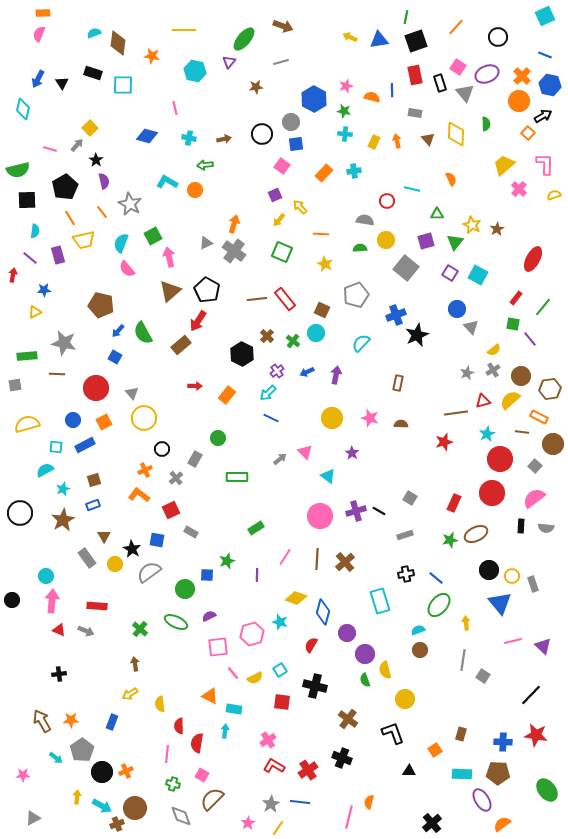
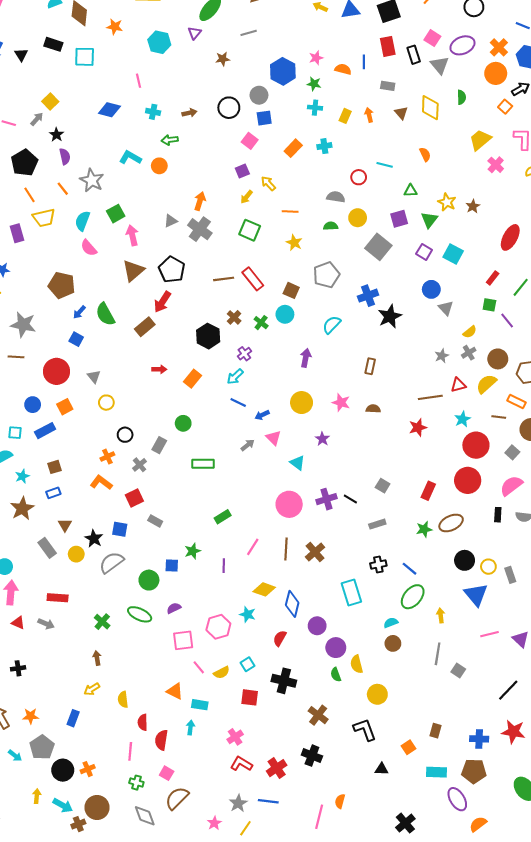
blue arrow: (307, 372) -> (262, 415), moved
yellow circle: (144, 418) -> (106, 403), size x0.6

